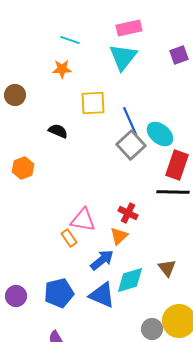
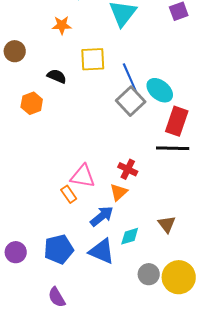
black semicircle: (58, 131) -> (57, 76), moved
orange hexagon: (23, 168) -> (32, 103), moved
cyan diamond: (130, 280) -> (130, 236), size x0.7
gray circle: (152, 329) -> (149, 274), moved

